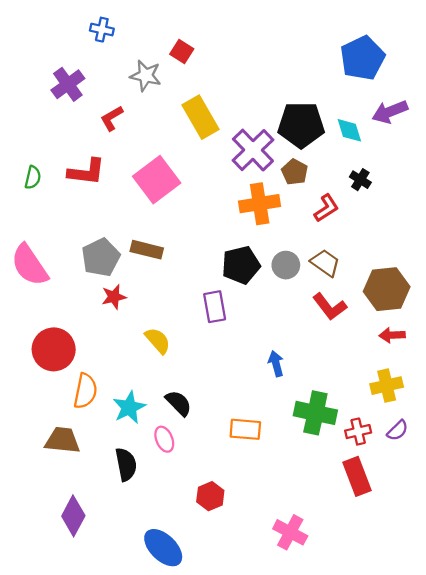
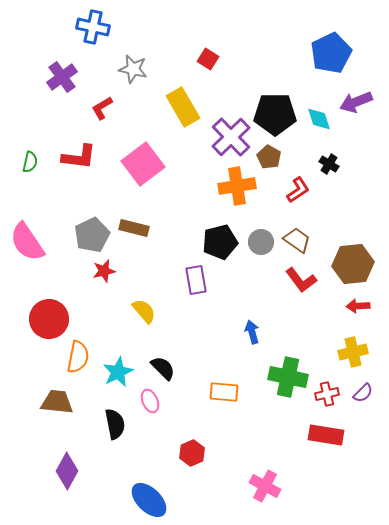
blue cross: (102, 30) -> (93, 27), size x1.5
red square: (182, 51) -> (208, 59), moved
red rectangle: (357, 476) -> (326, 435), turned -60

